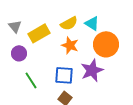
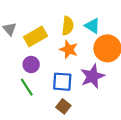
yellow semicircle: (69, 23) -> (68, 26), turned -54
purple circle: (19, 53) -> (31, 64), moved

